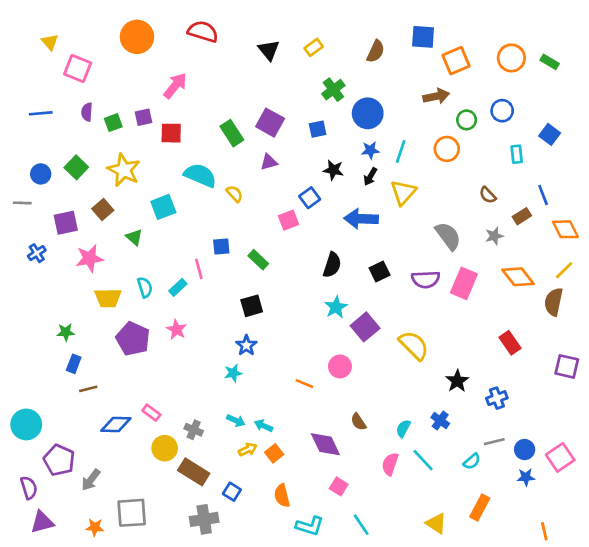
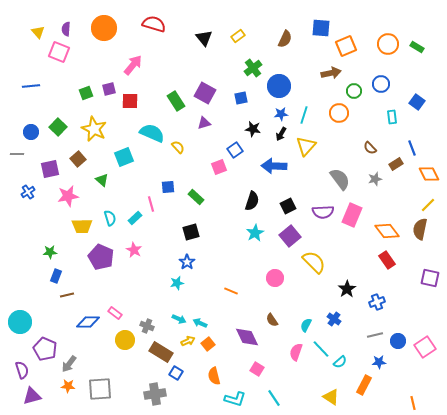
purple semicircle: (87, 112) -> (66, 29), moved
orange diamond: (518, 277) -> (387, 231), moved
purple square: (365, 327) -> (290, 236), moved
pink circle: (340, 366) -> (275, 278), moved
cyan semicircle: (472, 461) -> (340, 362), moved
brown rectangle: (194, 472) -> (161, 352), moved
blue star: (526, 477) -> (379, 362), moved
orange star: (95, 527) -> (68, 386), moved

